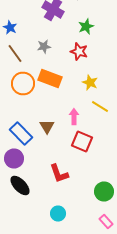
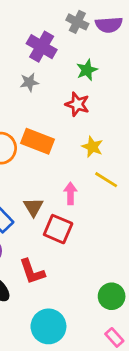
gray star: (44, 46) -> (29, 82), moved
red square: (82, 142) -> (58, 229), moved
red L-shape: (59, 174) -> (32, 272), moved
cyan circle: (58, 214) -> (48, 326), size x1.6

